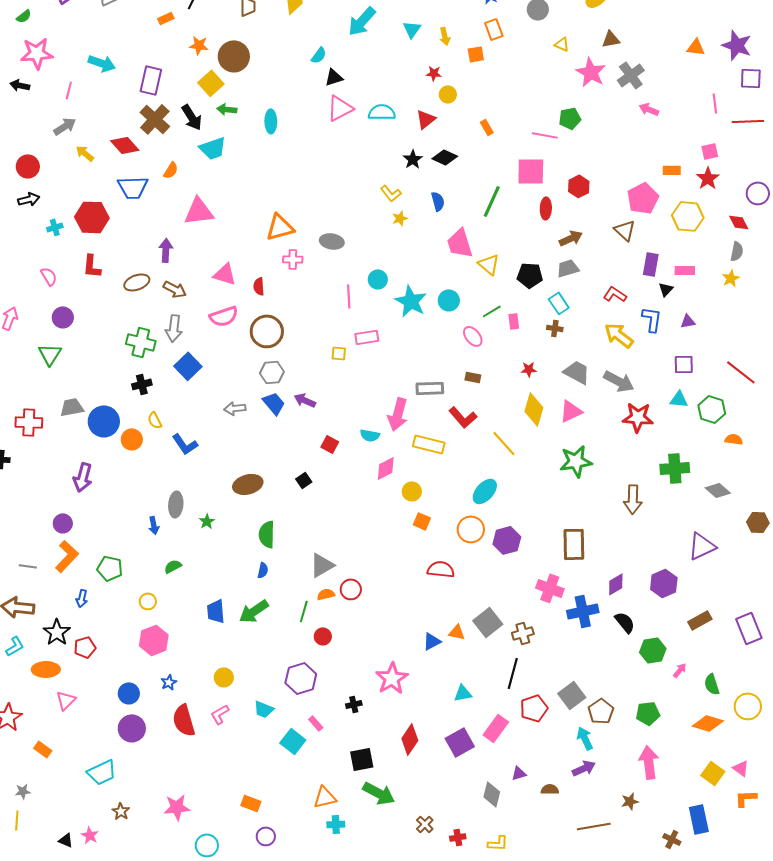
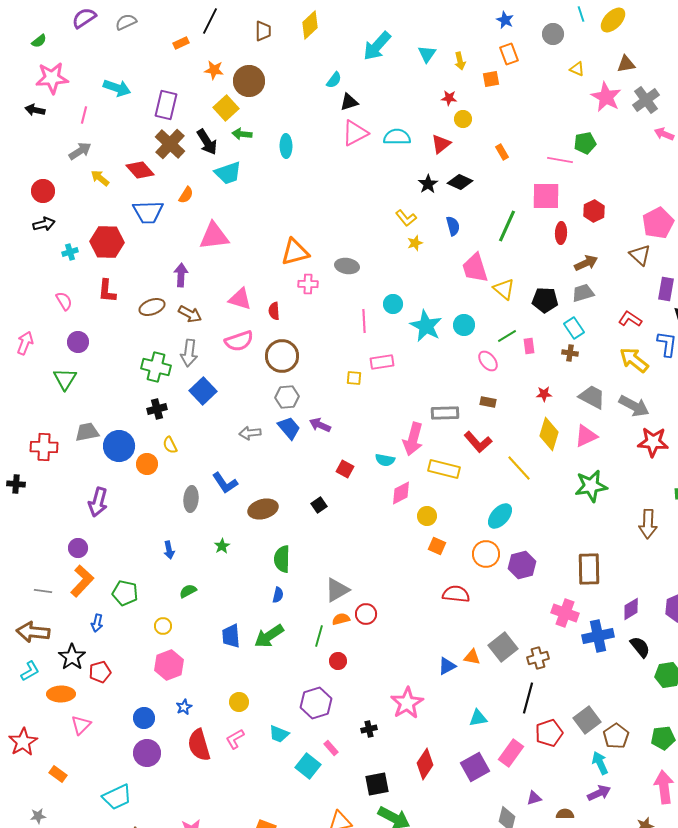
blue L-shape: (185, 444) -> (225, 483), moved
gray ellipse: (176, 504) -> (191, 499), moved

